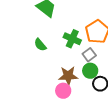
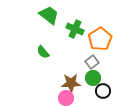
green cross: (72, 39) -> (75, 29), moved

